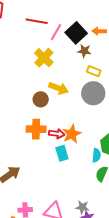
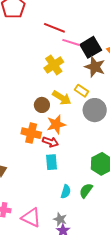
pink line: (56, 32) -> (71, 42), turned 66
brown star: (84, 51) -> (95, 67), size x1.5
yellow rectangle: (94, 71) -> (81, 91), moved
orange star: (72, 134) -> (56, 124), moved
cyan semicircle: (96, 155) -> (66, 192), moved

